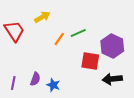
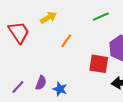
green line: (78, 33) -> (101, 17), moved
purple line: (13, 83) -> (18, 87), turned 32

